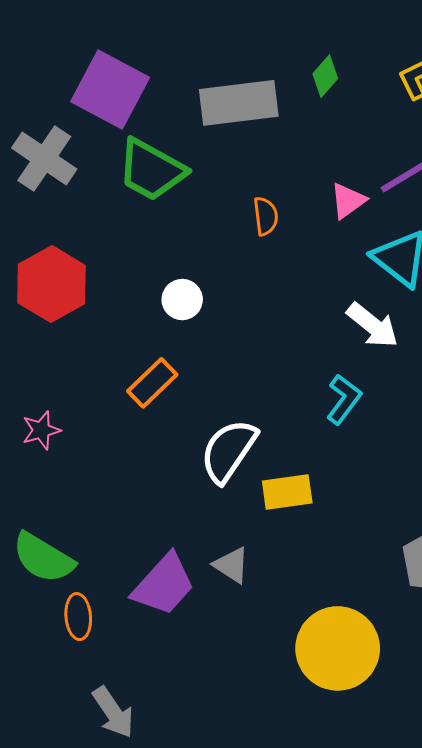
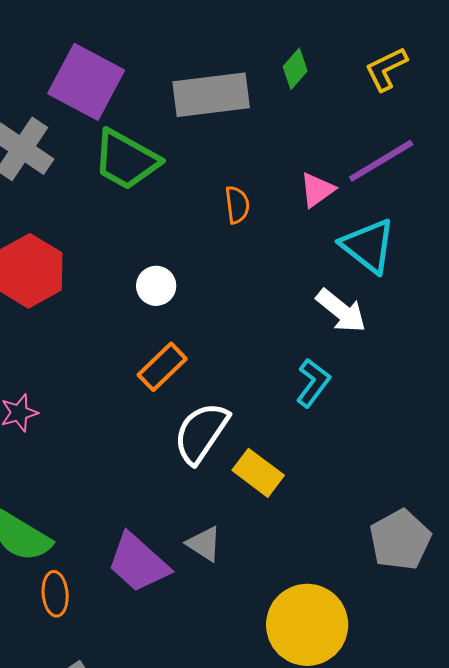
orange rectangle: (152, 383) -> (162, 367), moved
yellow rectangle: (287, 492) -> (258, 473), turned 45
purple trapezoid: (164, 585) -> (138, 563), turned 90

